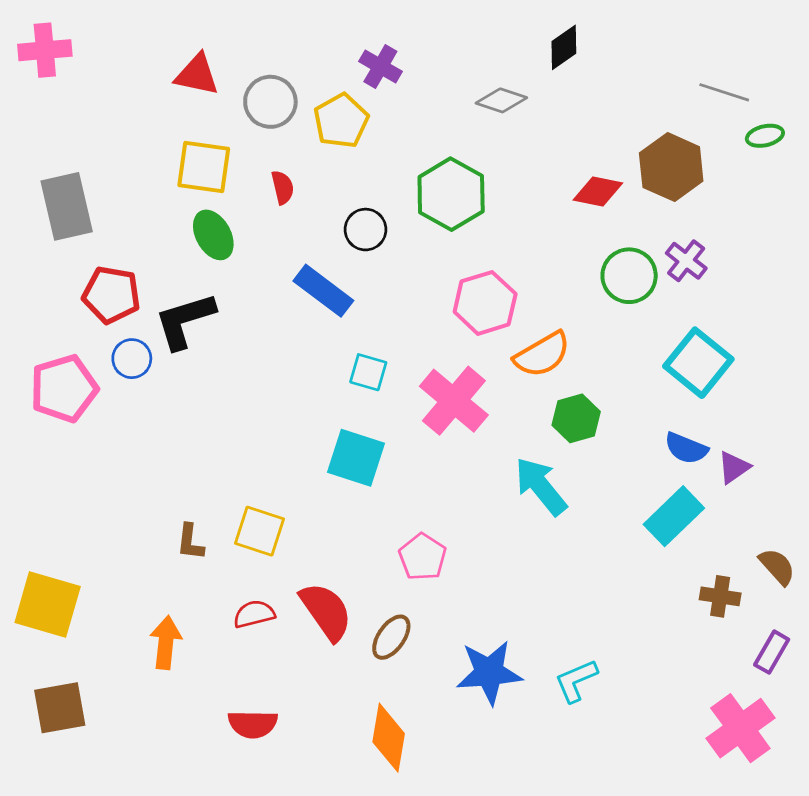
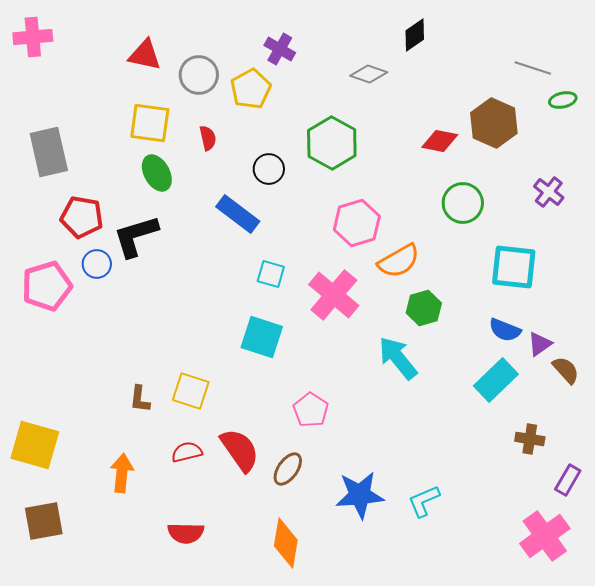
purple cross: (686, 261) -> (549, 192), moved
cyan square: (698, 363) -> (514, 267), turned -33
brown semicircle: (777, 566) -> (566, 370), moved

